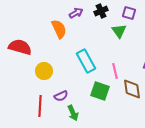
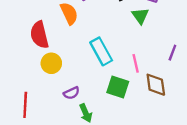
red semicircle: (20, 47) -> (39, 35), moved, turned -120
red line: (40, 106) -> (25, 105), moved

